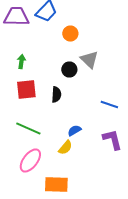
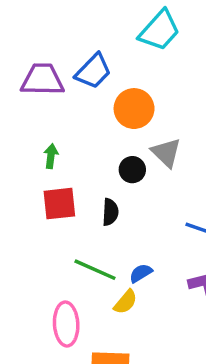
orange circle: (70, 34) -> (134, 109), size x1.5
green line: (28, 128) -> (95, 270), moved
pink ellipse: (30, 160) -> (66, 324), turned -40

